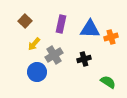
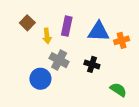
yellow arrow: (34, 44) -> (47, 36), moved, turned -48
gray cross: (54, 55) -> (59, 60), turned -30
black cross: (84, 59) -> (92, 64), turned 32

